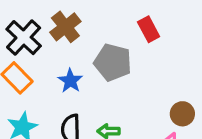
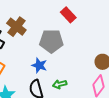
blue star: (70, 81) -> (39, 65), moved

